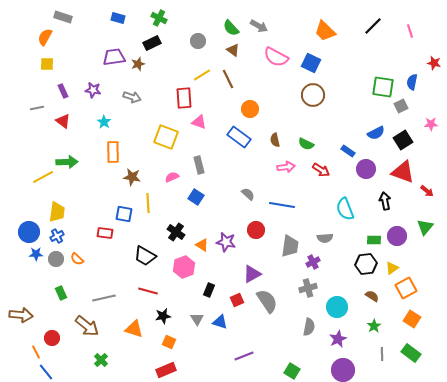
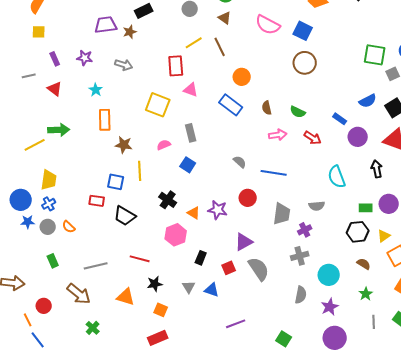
black trapezoid: (145, 256) -> (125, 216), moved

